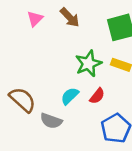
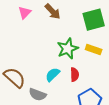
red semicircle: (97, 96) -> (75, 75), turned -40

